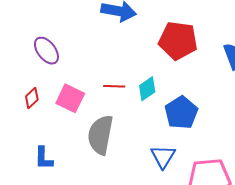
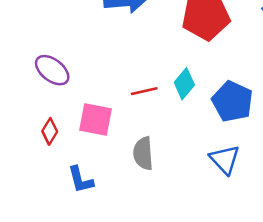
gray semicircle: (100, 135) -> (143, 153), size x0.7
blue L-shape: (44, 158) -> (81, 180), moved

